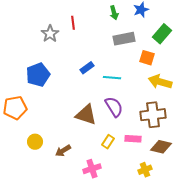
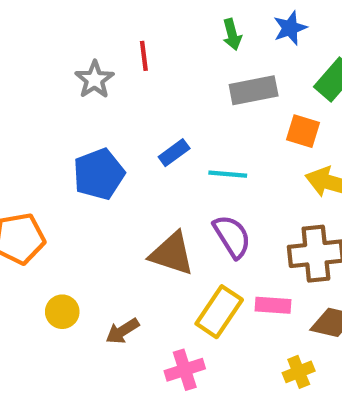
blue pentagon: (38, 75) -> (99, 174), moved
yellow rectangle: (108, 142) -> (219, 312), size x1.6

